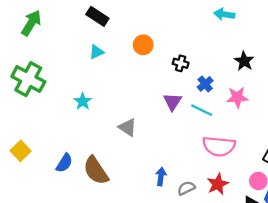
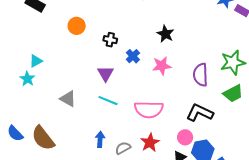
cyan triangle: (96, 52) -> (36, 61), moved
cyan line: (202, 110) -> (108, 101), moved
blue semicircle: (64, 163) -> (15, 133), turned 108

